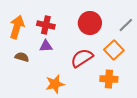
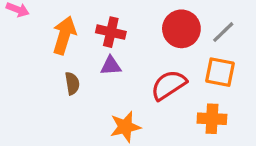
gray line: (126, 25) -> (223, 32), moved
orange square: (114, 50) -> (220, 72), turned -36
brown semicircle: (22, 57) -> (72, 83), turned 64

